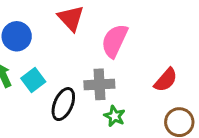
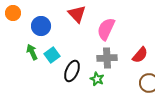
gray cross: (99, 84) -> (107, 58), moved
green star: (115, 116) -> (97, 79), moved

